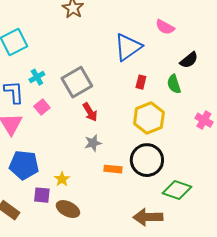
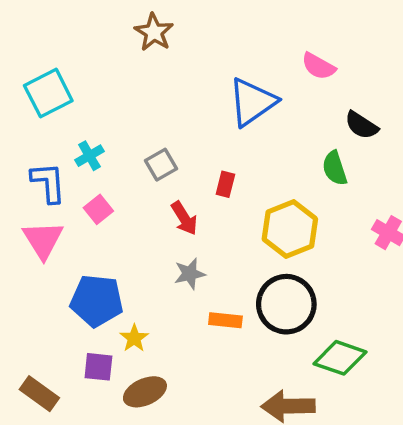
black semicircle: (189, 60) -> (361, 125), turned 72
gray square: (77, 82) -> (161, 165), size x0.6
red rectangle: (141, 82) -> (225, 184), moved
blue pentagon: (24, 165) -> (97, 301), moved
brown ellipse: (68, 209) -> (145, 392), turned -50

